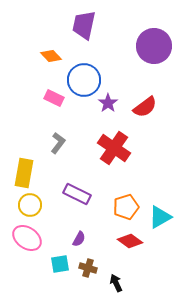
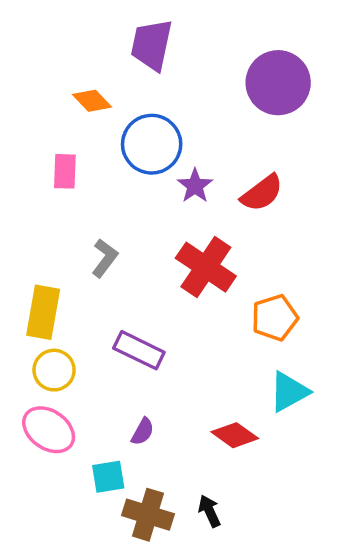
pink rectangle: (54, 98) -> (65, 171), moved, turned 66
orange pentagon: (126, 207) -> (275, 318), moved
brown cross: (88, 268) -> (148, 515), moved, size x1.5

